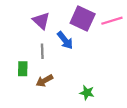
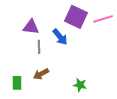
purple triangle: (41, 21) -> (31, 27), moved, turned -36
green rectangle: (23, 69) -> (17, 83), moved

